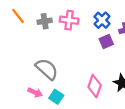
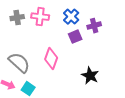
pink diamond: (95, 86) -> (51, 59), moved

